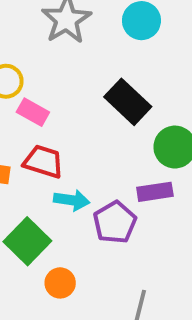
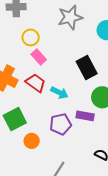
cyan arrow: (72, 200) -> (59, 93), moved
orange circle: (60, 283) -> (32, 141), moved

